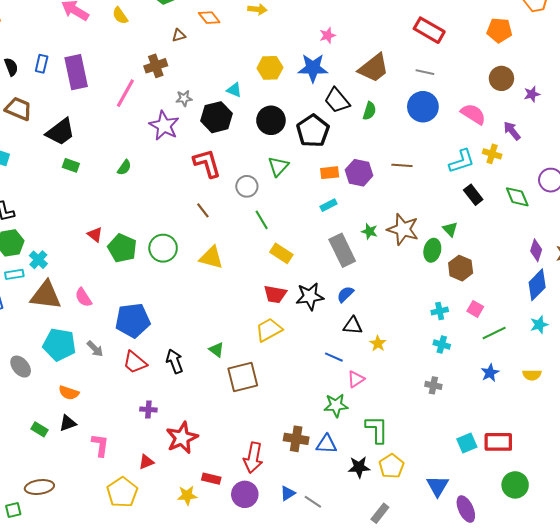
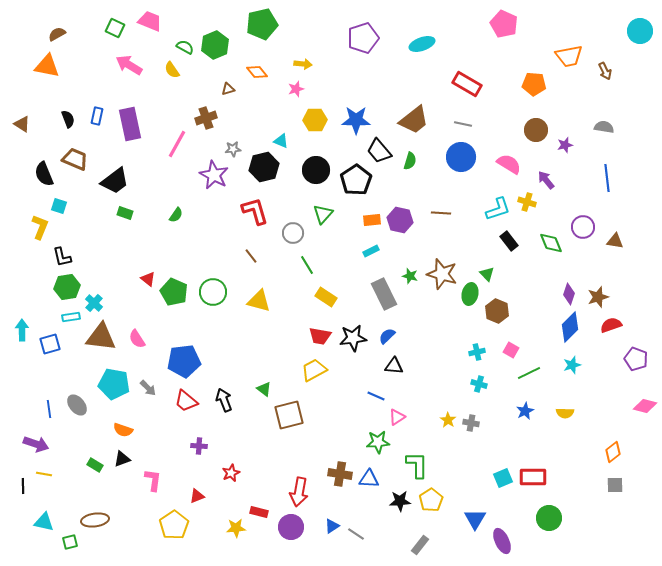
pink star: (328, 35) -> (296, 89), moved
yellow star: (378, 343) -> (448, 420), moved
red star: (182, 438) -> (231, 473), size x0.6

